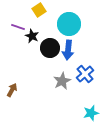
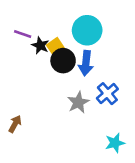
yellow square: (39, 10) -> (55, 47), moved
brown arrow: (12, 90) -> (15, 124), moved

